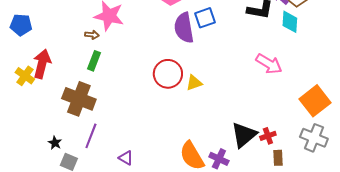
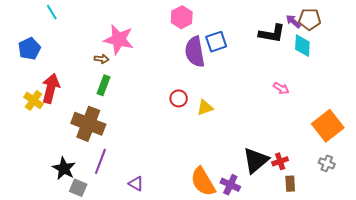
blue pentagon: (21, 25) -> (29, 49), turned -30
pink arrow: (269, 64) -> (281, 88), size x0.6
red circle: (168, 74) -> (179, 98), size x0.6
gray cross: (314, 138) -> (327, 163), size x0.6
black star: (55, 143) -> (64, 168), size x1.6

